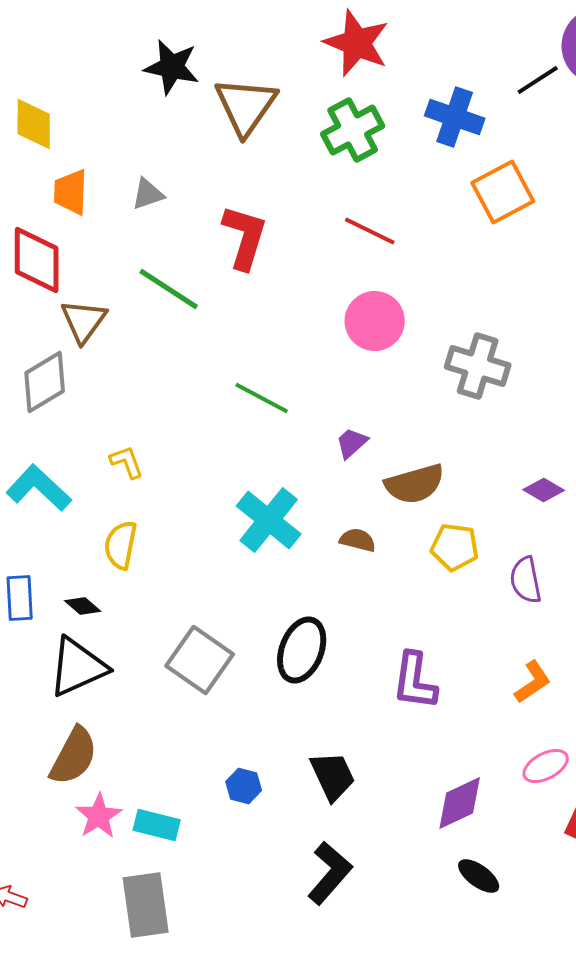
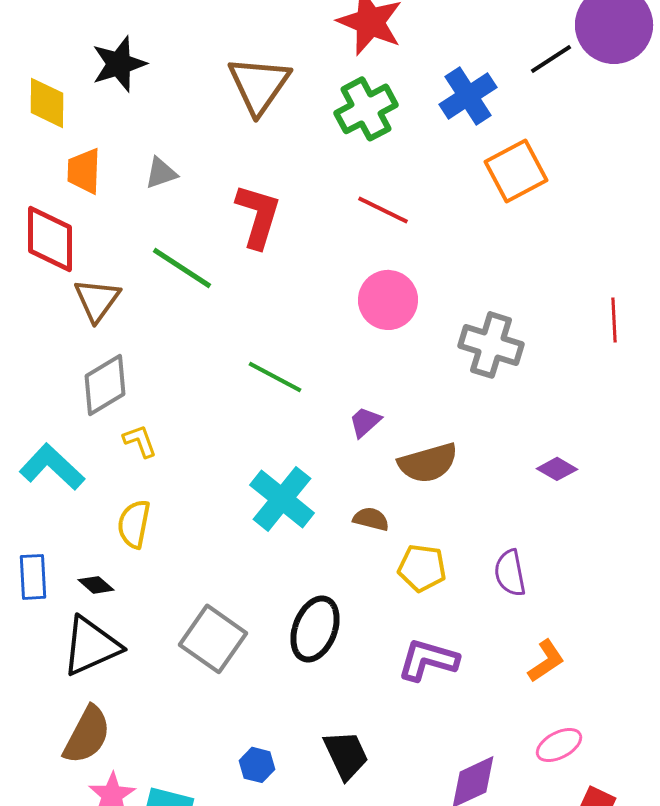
black star: (172, 67) -> (119, 64), moved, turned -30
blue cross: (455, 117) -> (468, 96), turned 38
gray diamond: (45, 382) -> (105, 385), moved
yellow pentagon: (455, 547) -> (422, 568), moved
purple semicircle: (526, 580) -> (510, 573), moved
purple L-shape: (415, 681) -> (428, 660), turned 98

